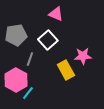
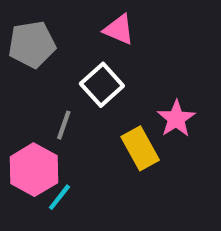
gray pentagon: (16, 35) -> (32, 44), moved
pink star: (83, 56) -> (176, 119), turned -30

